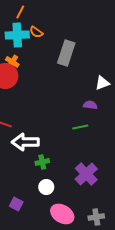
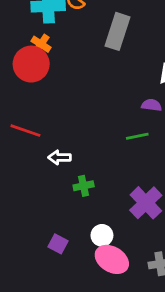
white arrow: (25, 142) -> (59, 157), size x0.6
white circle: (46, 187) -> (102, 235), moved
purple square: (16, 204) -> (58, 244), moved

